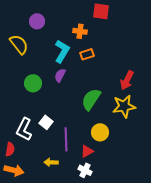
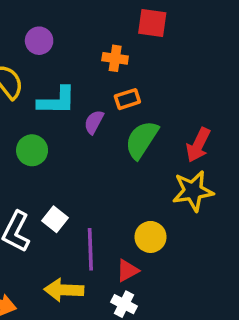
cyan L-shape: (62, 51) -> (57, 101), moved, turned 60
purple semicircle: (60, 75) -> (94, 122), moved
green semicircle: (91, 99) -> (142, 140), moved
yellow arrow: (51, 162) -> (64, 290), size x1.5

